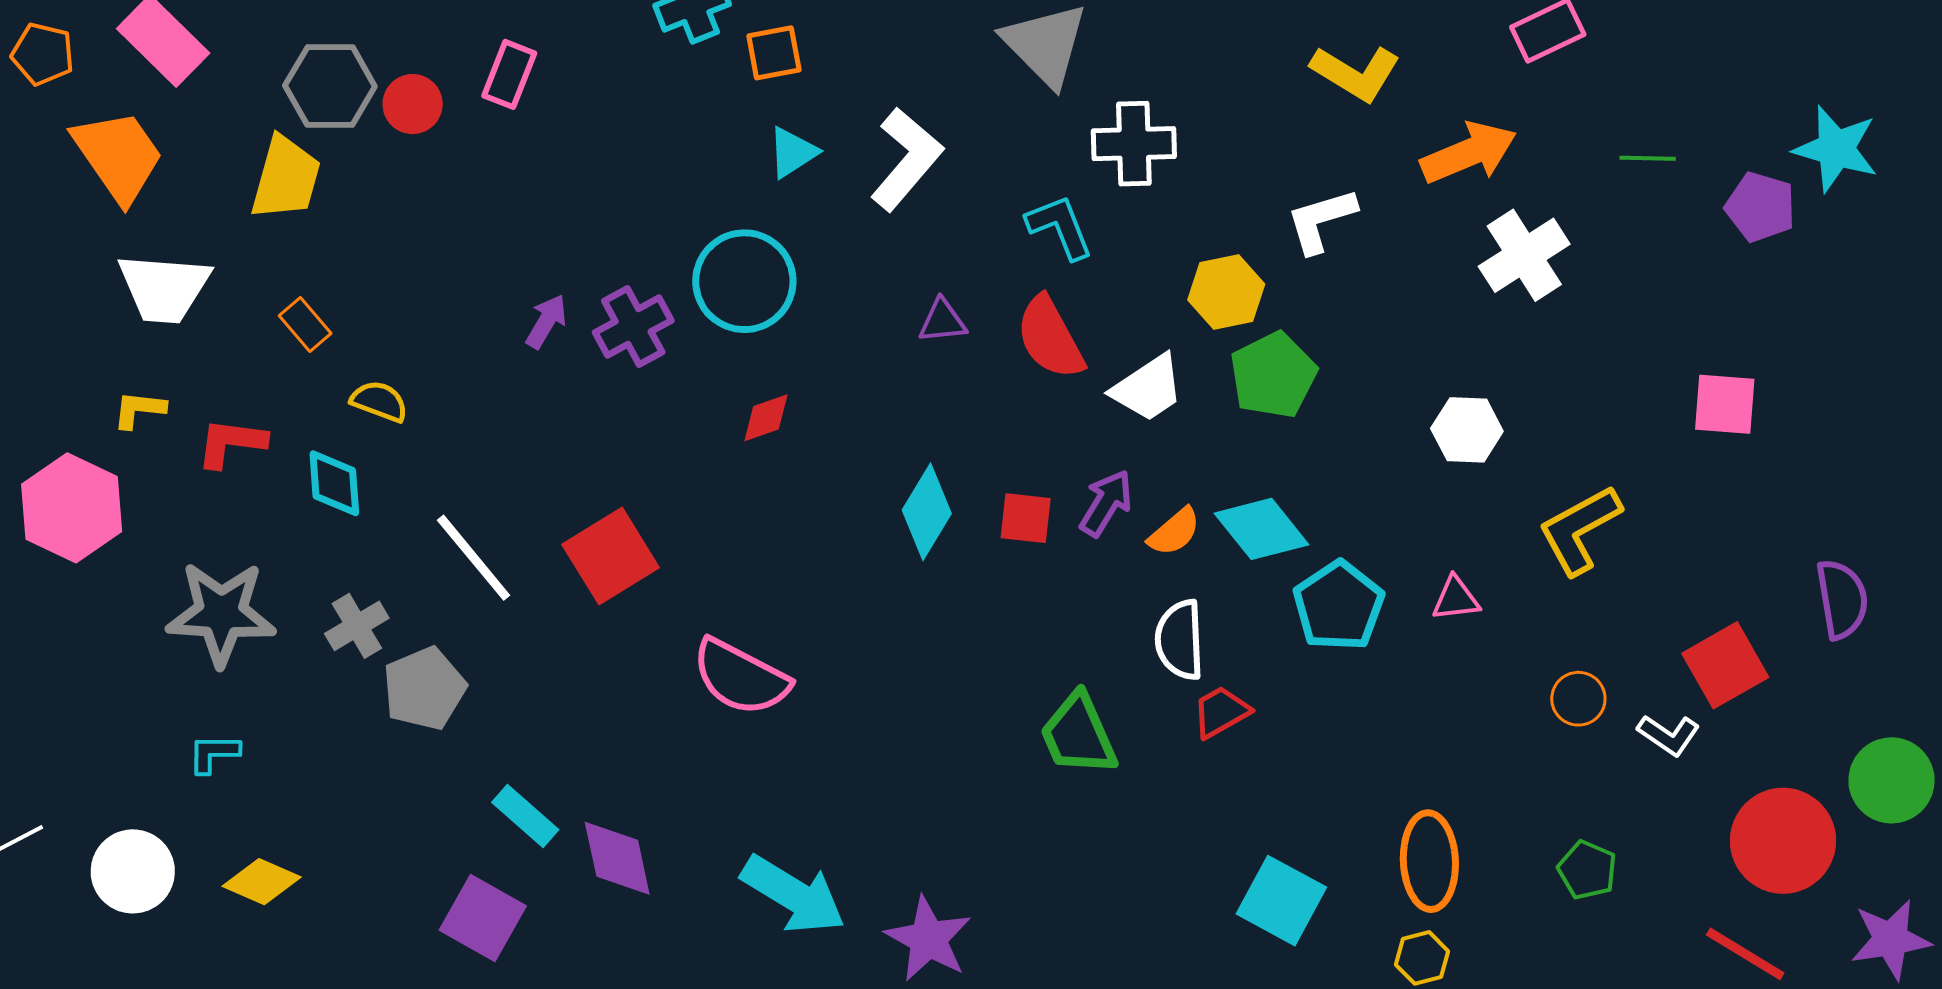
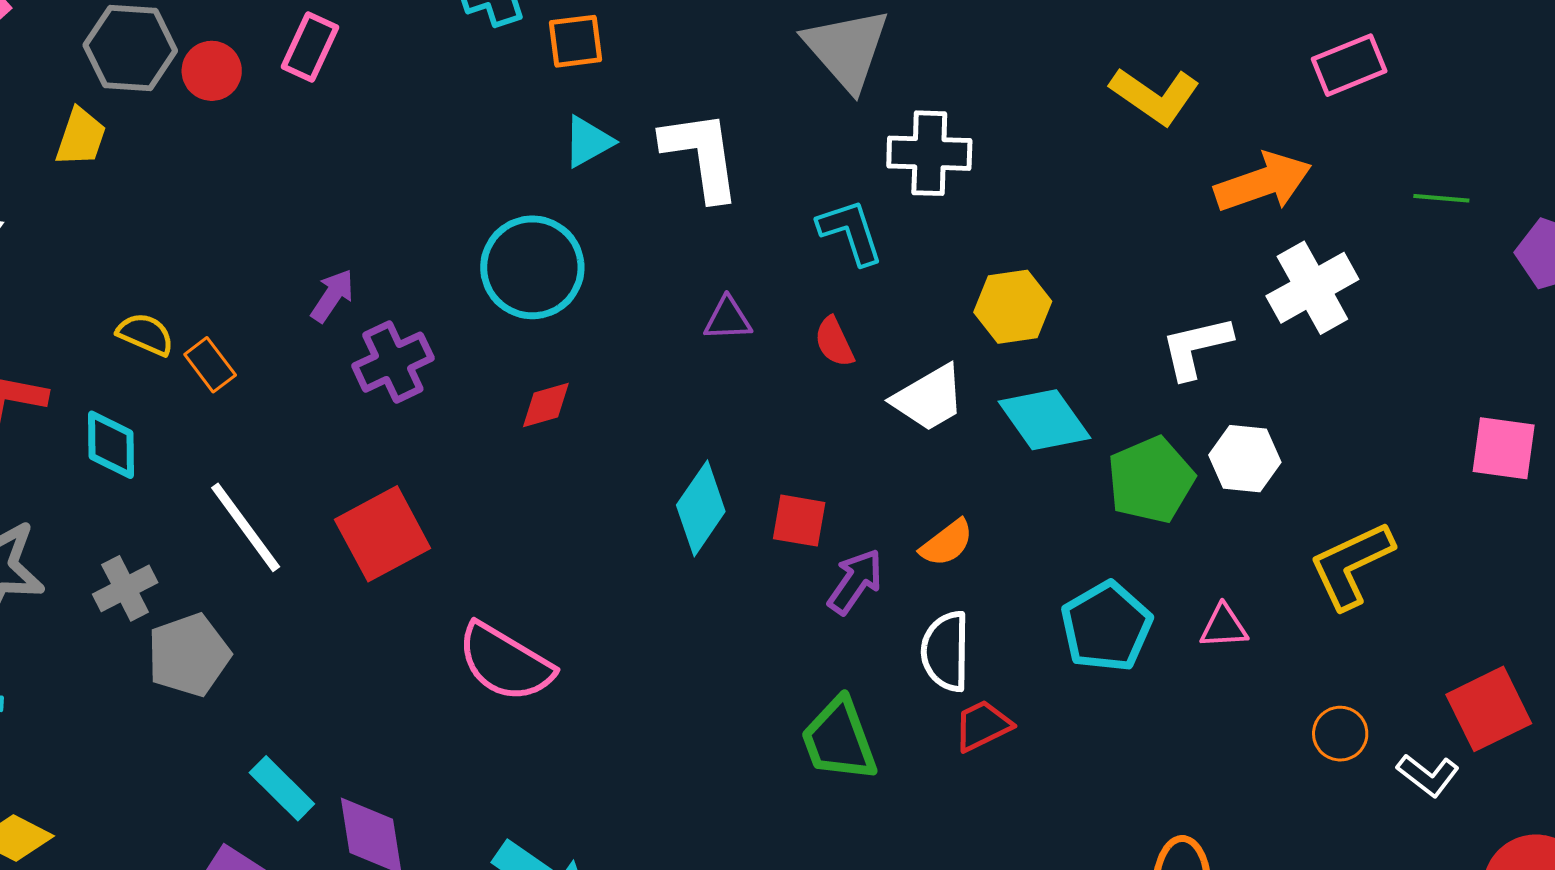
white L-shape: (906, 159) -> (701, 155), turned -52
yellow trapezoid: (286, 178) -> (81, 137), size x0.7
white L-shape: (1321, 220) -> (1196, 347), moved
orange rectangle: (305, 324) -> (210, 365), moved
purple cross: (633, 327) -> (393, 362), moved
red semicircle: (1050, 338) -> (834, 342), size x0.6
green pentagon: (1273, 375) -> (1151, 480), moved
yellow semicircle: (379, 401) -> (145, 334), moved
purple arrow: (1106, 503) -> (855, 581), moved
cyan diamond: (1261, 529) -> (1044, 420), moved

